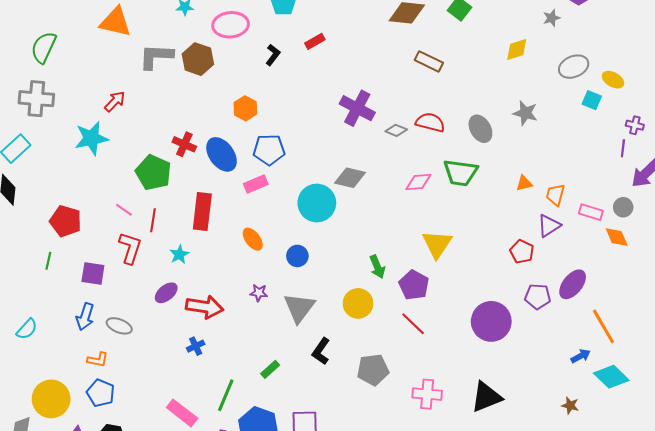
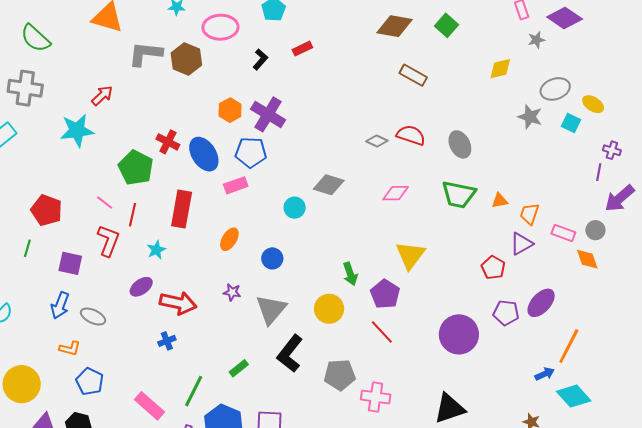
green semicircle: (44, 47) -> (35, 38), turned -76
purple cross: (357, 108) -> (268, 114), moved
gray star: (525, 113) -> (530, 117), moved
green trapezoid: (461, 173) -> (459, 194), moved
cyan circle: (317, 203) -> (295, 208), size x0.6
orange ellipse: (253, 239) -> (229, 239), turned 65
orange line: (603, 326) -> (569, 346), turned 54
black L-shape: (321, 351) -> (290, 354), size x1.4
blue pentagon: (101, 393) -> (90, 382), moved
pink cross: (427, 394) -> (376, 397), moved

